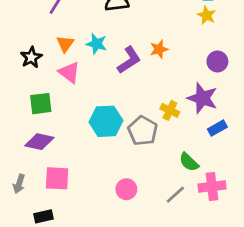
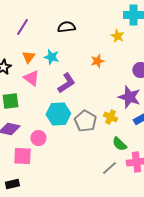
yellow star: (207, 15) -> (117, 36), moved
purple L-shape: (129, 60) -> (66, 83), moved
yellow cross: (170, 110) -> (110, 117), moved
pink circle: (126, 189) -> (38, 138), moved

